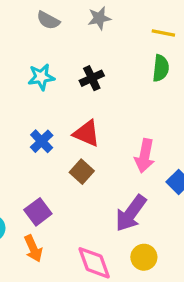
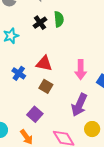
green semicircle: (161, 68) -> (59, 19), moved
black cross: (92, 78) -> (40, 23), moved
purple square: (38, 212) -> (35, 114), moved

